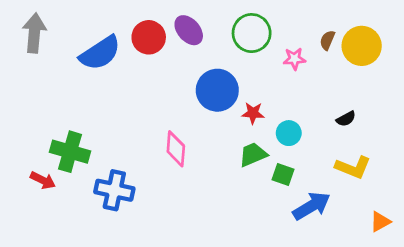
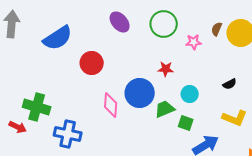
red circle: (149, 37) -> (92, 63), moved
blue circle: (217, 90) -> (140, 93), moved
red star: (253, 113) -> (166, 69), moved

